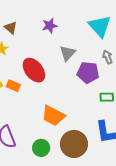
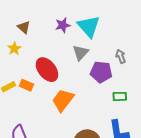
cyan triangle: (100, 26) -> (89, 26), moved
orange trapezoid: (53, 116) -> (63, 100), moved, turned 100

